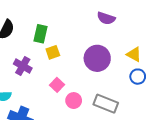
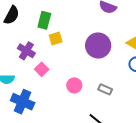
pink square: (57, 85) -> (42, 69), moved
gray rectangle: (106, 104) -> (105, 89), size x0.6

